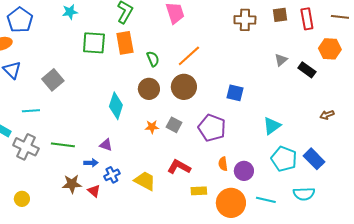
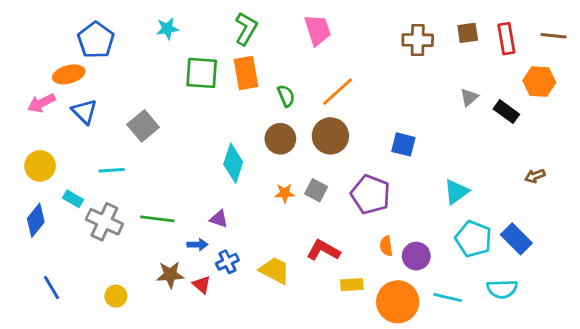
yellow circle: (22, 199) -> (116, 296), moved

